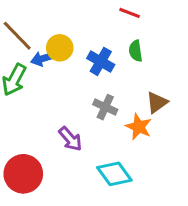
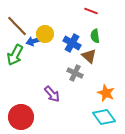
brown triangle: (157, 102) -> (89, 56), moved, turned -42
orange star: (139, 127) -> (106, 93), moved
cyan diamond: (114, 174) -> (104, 117), moved

